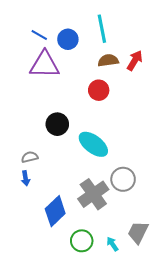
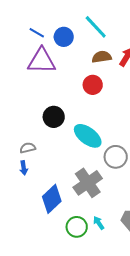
cyan line: (102, 29) -> (96, 27), turned -32
gray circle: (123, 179) -> (116, 157), moved
cyan arrow: (112, 244) -> (99, 223), moved

